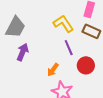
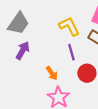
orange arrow: (53, 70) -> (52, 73), turned -80

